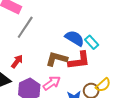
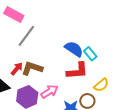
brown L-shape: (57, 59) -> (32, 68), moved
yellow semicircle: (103, 85) -> (101, 85), moved

